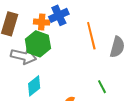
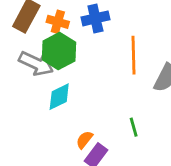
orange cross: (42, 22) -> (58, 22), moved
cyan diamond: (34, 86) -> (59, 97), moved

